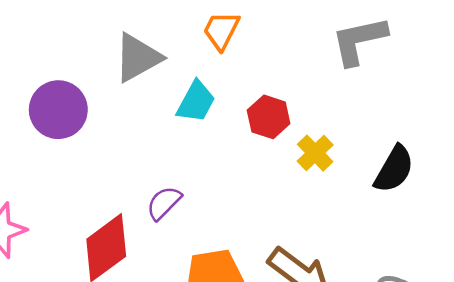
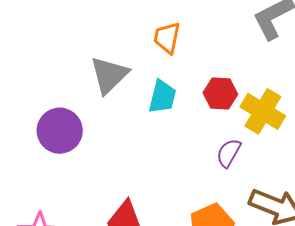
yellow cross: (315, 153) -> (263, 111), size x1.5
purple semicircle: (164, 203) -> (229, 153), moved

